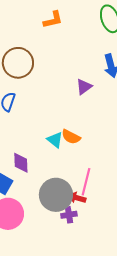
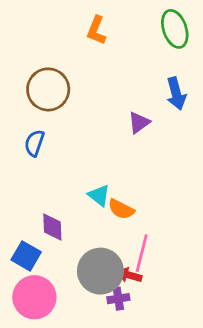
orange L-shape: (53, 20) -> (96, 30), turned 125
orange semicircle: (71, 137) -> (121, 209), moved

